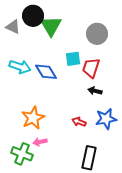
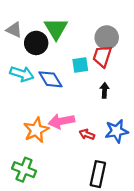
black circle: (33, 16) -> (36, 43), moved
red trapezoid: (91, 68) -> (102, 56), moved
black arrow: (95, 91) -> (104, 90), moved, turned 80
pink arrow: (40, 142) -> (61, 121), moved, size x1.6

